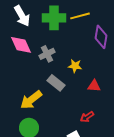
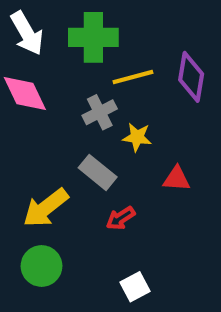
yellow line: (80, 16) -> (133, 77), moved
gray cross: (47, 54) -> (100, 112), moved
red arrow: (87, 117) -> (120, 218), moved

